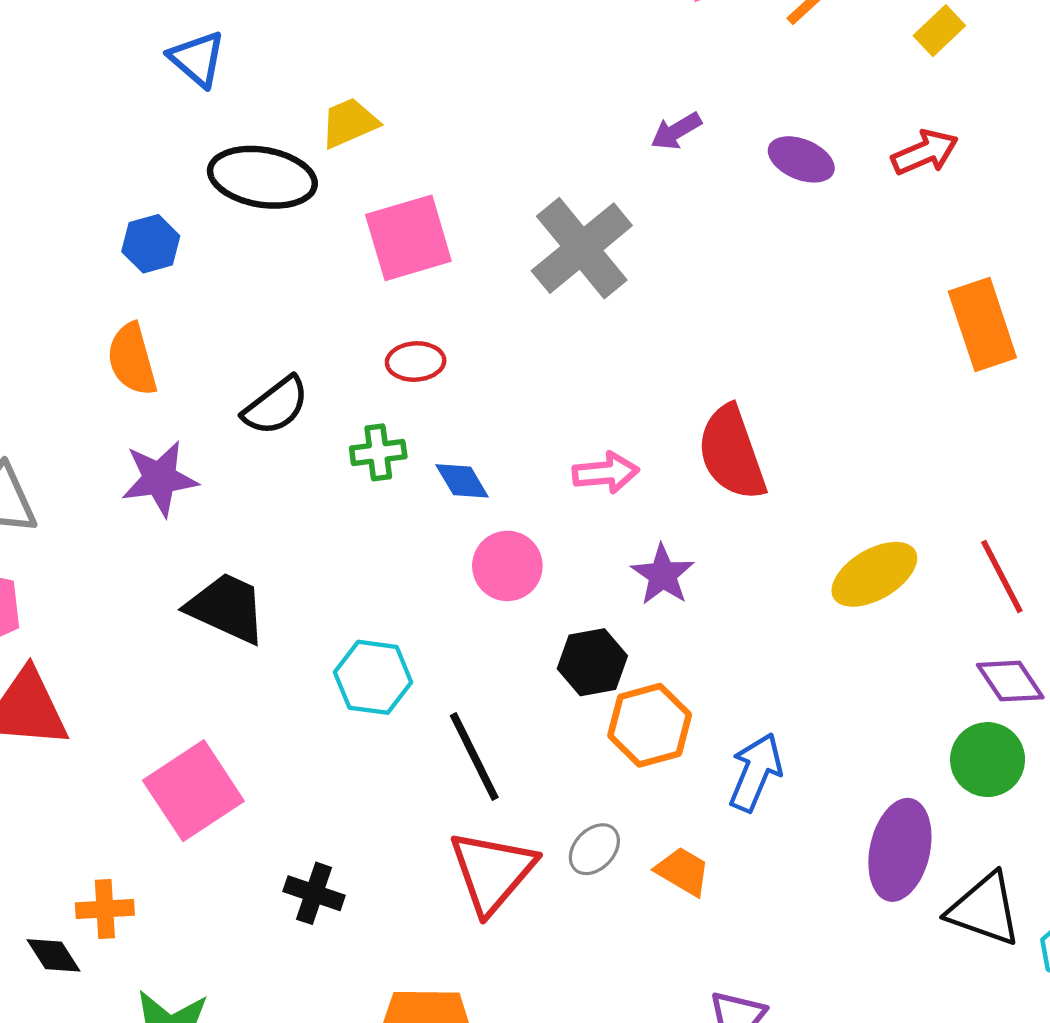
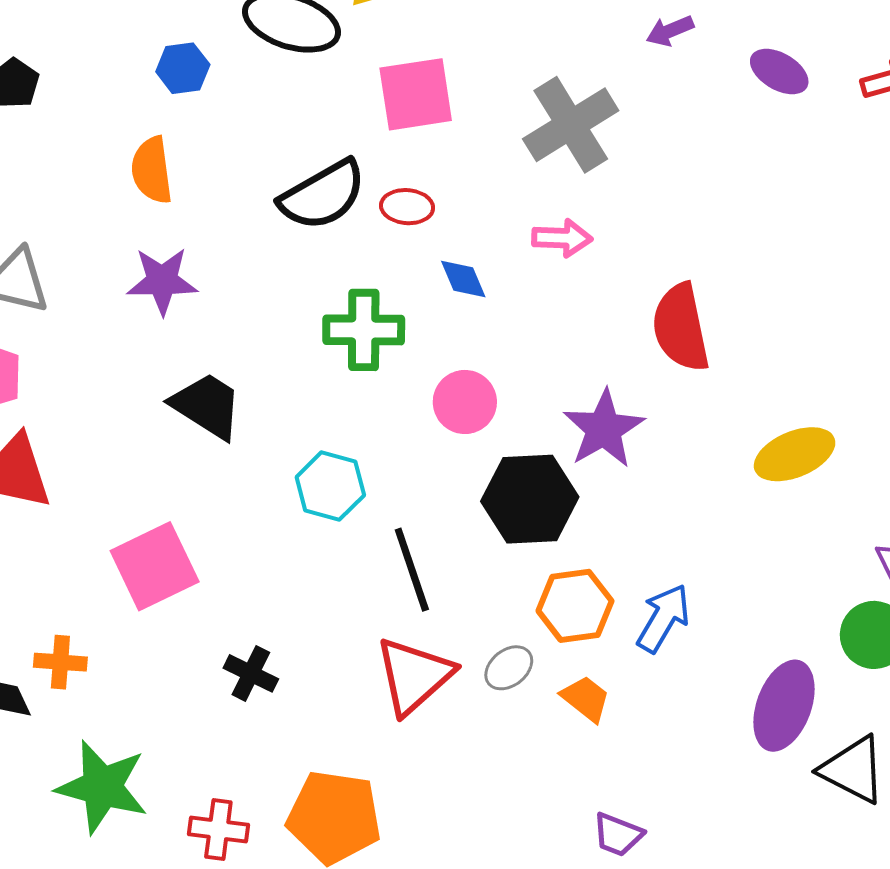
black semicircle: (276, 406) -> (323, 195), moved, size x1.4
green cross: (378, 452) -> (364, 330), moved, size x1.6
pink arrow: (606, 473) -> (562, 238), moved
blue diamond: (462, 481) -> (463, 279), moved
purple star: (663, 575) -> (604, 429), size x1.4
black hexagon: (592, 662) -> (530, 499), size x1.5
orange hexagon: (650, 725) -> (575, 606), moved

